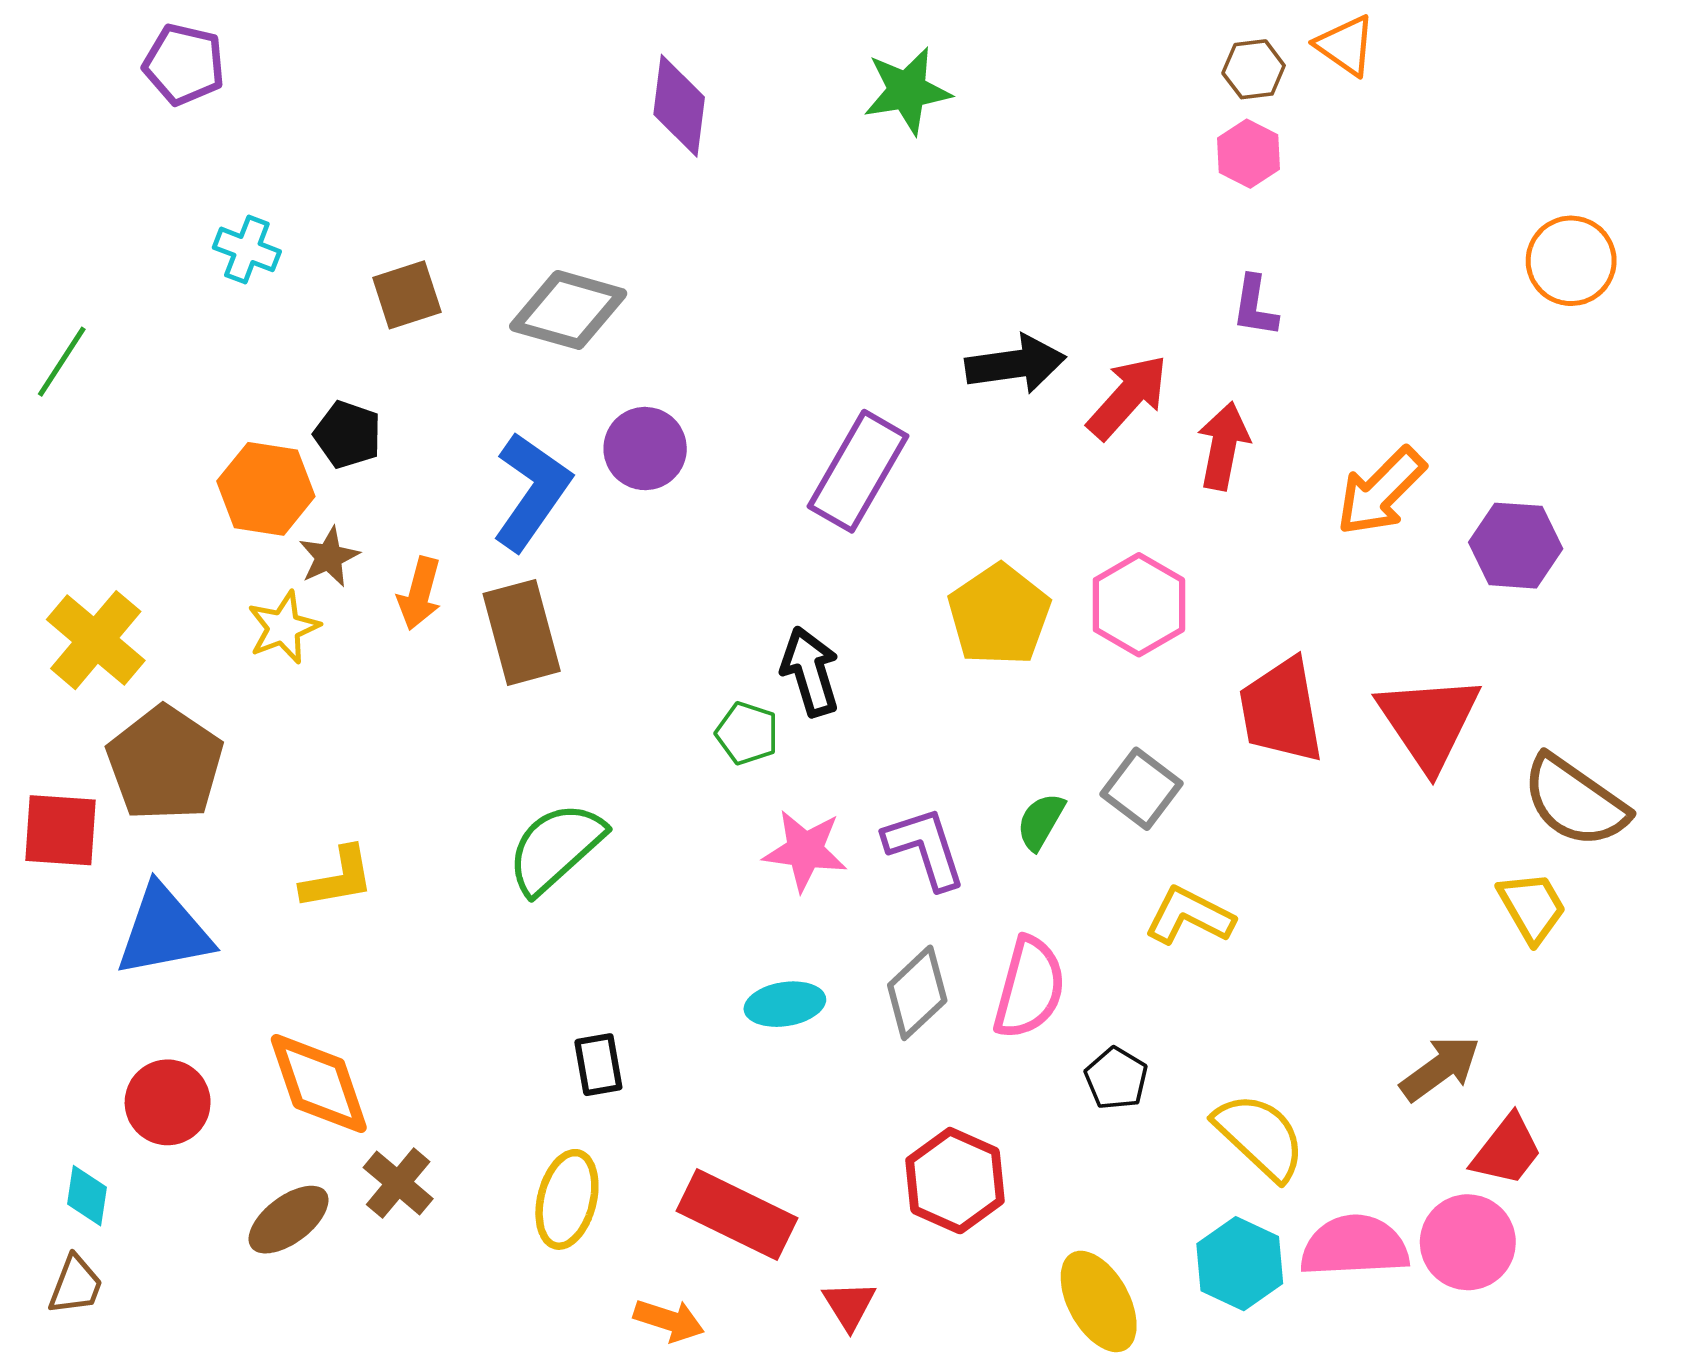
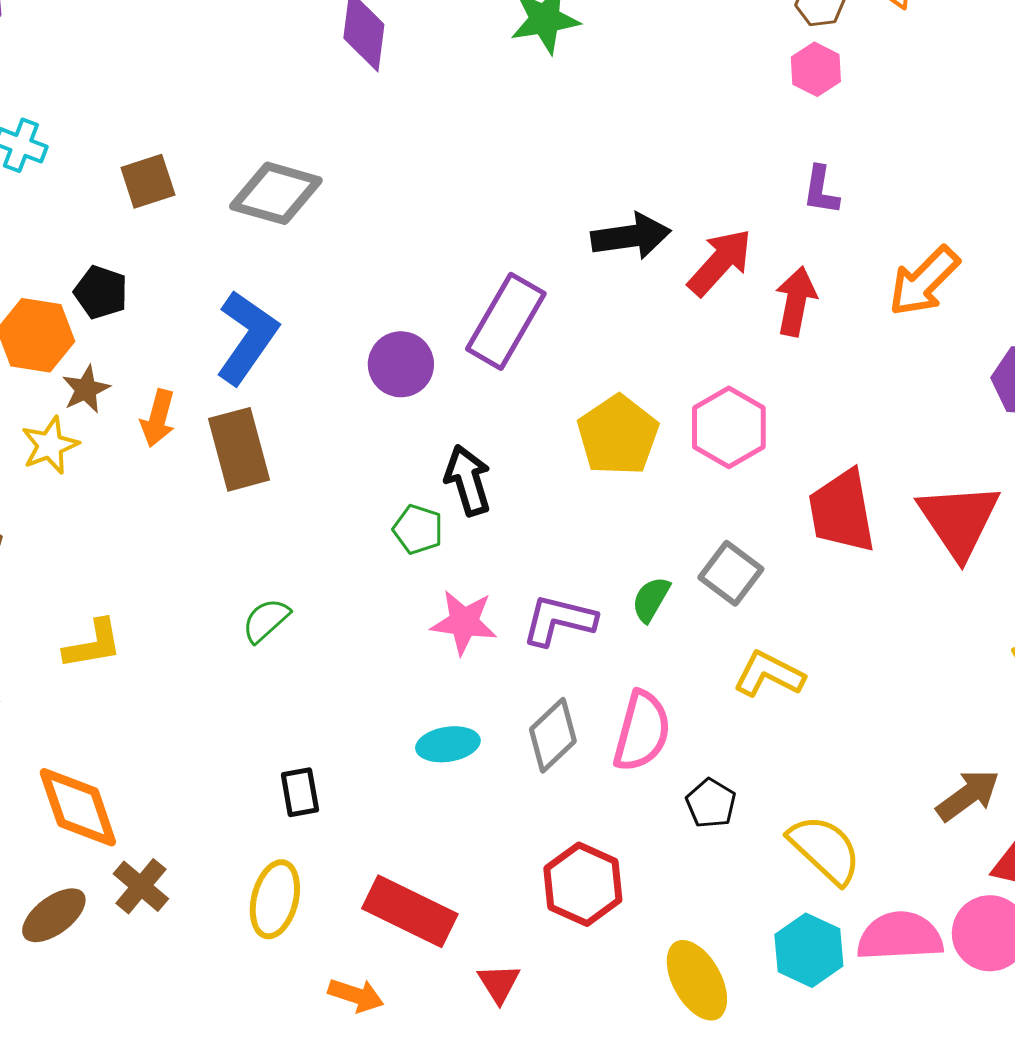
purple circle: (645, 449) -> (401, 364), moved
orange arrow: (1381, 491) -> (924, 281), moved
green semicircle: (556, 848) -> (266, 620), size x0.6
purple L-shape: (925, 848) -> (559, 620), turned -58

